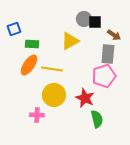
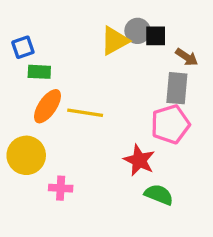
yellow triangle: (70, 41) -> (115, 41), moved
green rectangle: (32, 44) -> (39, 72), moved
yellow circle: (54, 95) -> (26, 155), moved
green semicircle: (97, 119) -> (159, 195), turned -54

